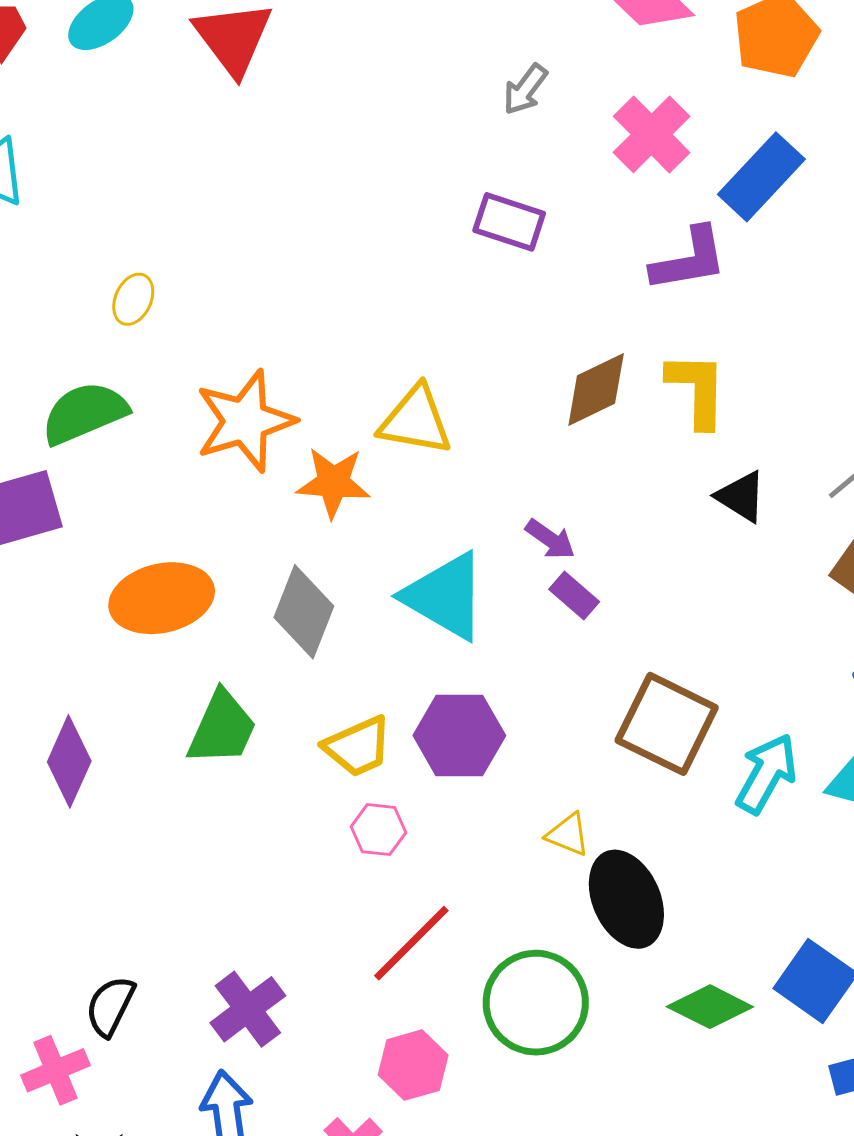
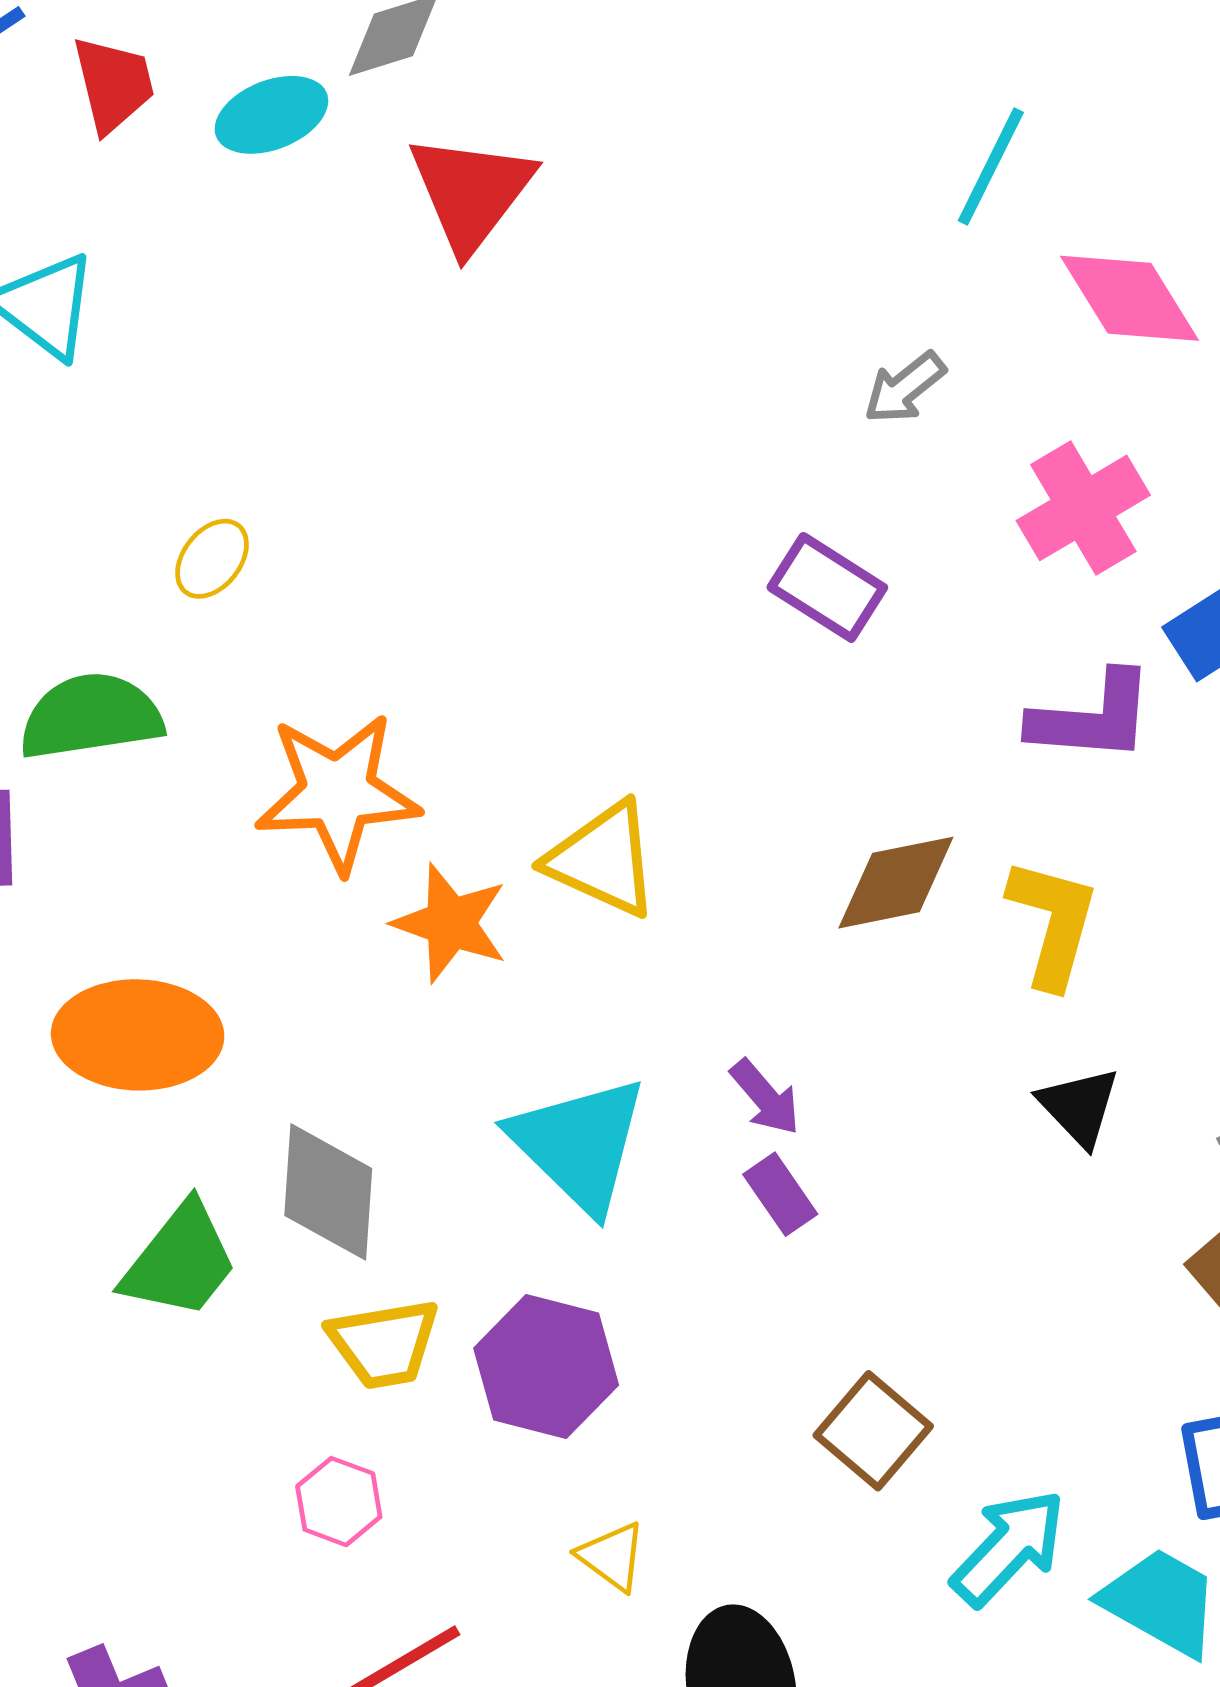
gray diamond: (304, 612) -> (328, 1192), moved, turned -32
brown square: (667, 724) -> (873, 1431), size x0.7
pink hexagon: (378, 830) -> (339, 1502), moved
yellow triangle: (568, 835) -> (612, 1556), moved

